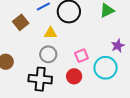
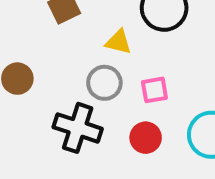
pink square: (81, 56) -> (154, 90), moved

